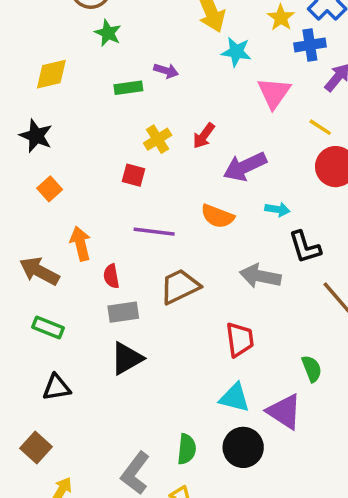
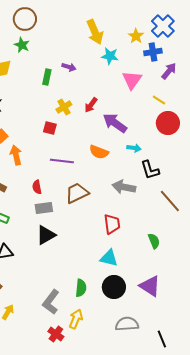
green star: (108, 33) -> (22, 45), moved
green rectangle: (128, 88) -> (47, 77), turned -70
purple arrow: (245, 167) -> (115, 123), turned 60
orange arrow: (80, 244) -> (16, 155), moved
purple triangle: (284, 411) -> (150, 286), moved

